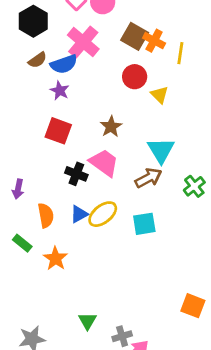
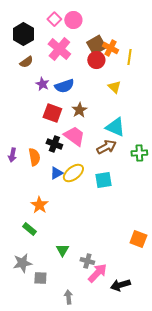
brown square: (135, 36) -> (96, 45), turned 30
blue semicircle: (64, 64) -> (64, 86), moved
red circle: (135, 77) -> (96, 60), moved
red square: (58, 131) -> (52, 113), moved
cyan triangle: (161, 150) -> (115, 127), turned -35
green cross: (194, 186) -> (139, 153), turned 35
orange semicircle: (46, 215) -> (34, 157), moved
green rectangle: (22, 243) -> (29, 229), moved
gray cross: (122, 336) -> (87, 261), turned 32

